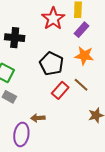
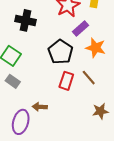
purple rectangle: (82, 30) -> (80, 28), moved
red rectangle: (60, 90) -> (66, 81), turned -30

